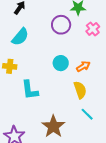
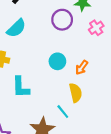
orange arrow: (83, 66) -> (82, 67), turned 152
cyan line: (87, 114) -> (63, 112), moved

